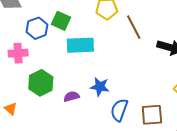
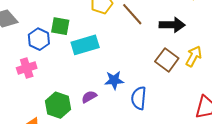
green hexagon: (41, 83) -> (58, 105), moved
brown square: (152, 115) -> (167, 60), moved, turned -35

